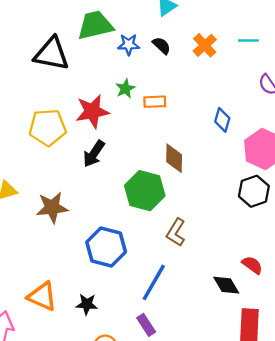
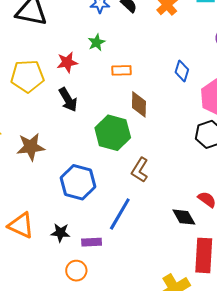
orange rectangle: (155, 102) -> (122, 70), moved
red star: (92, 111) -> (67, 62), size x0.7
black arrow: (94, 154) -> (68, 100), turned -65
purple rectangle: (146, 325) -> (92, 242), moved, turned -60

